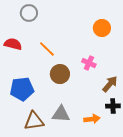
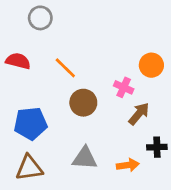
orange circle: (102, 28) -> (151, 65), moved
brown arrow: (110, 84) -> (139, 114), moved
brown triangle: (34, 121) -> (29, 168), moved

